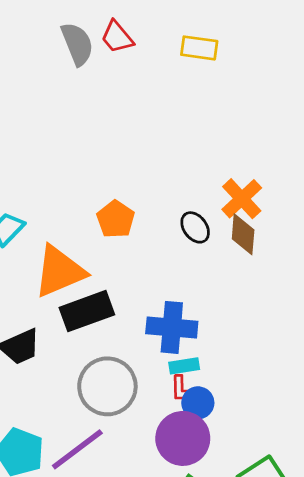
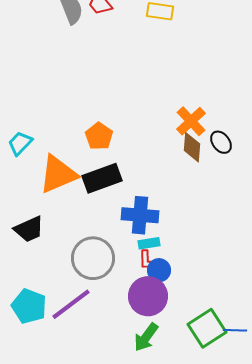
black ellipse: (195, 227) -> (221, 142), moved
black rectangle: (87, 311) -> (102, 178), moved

